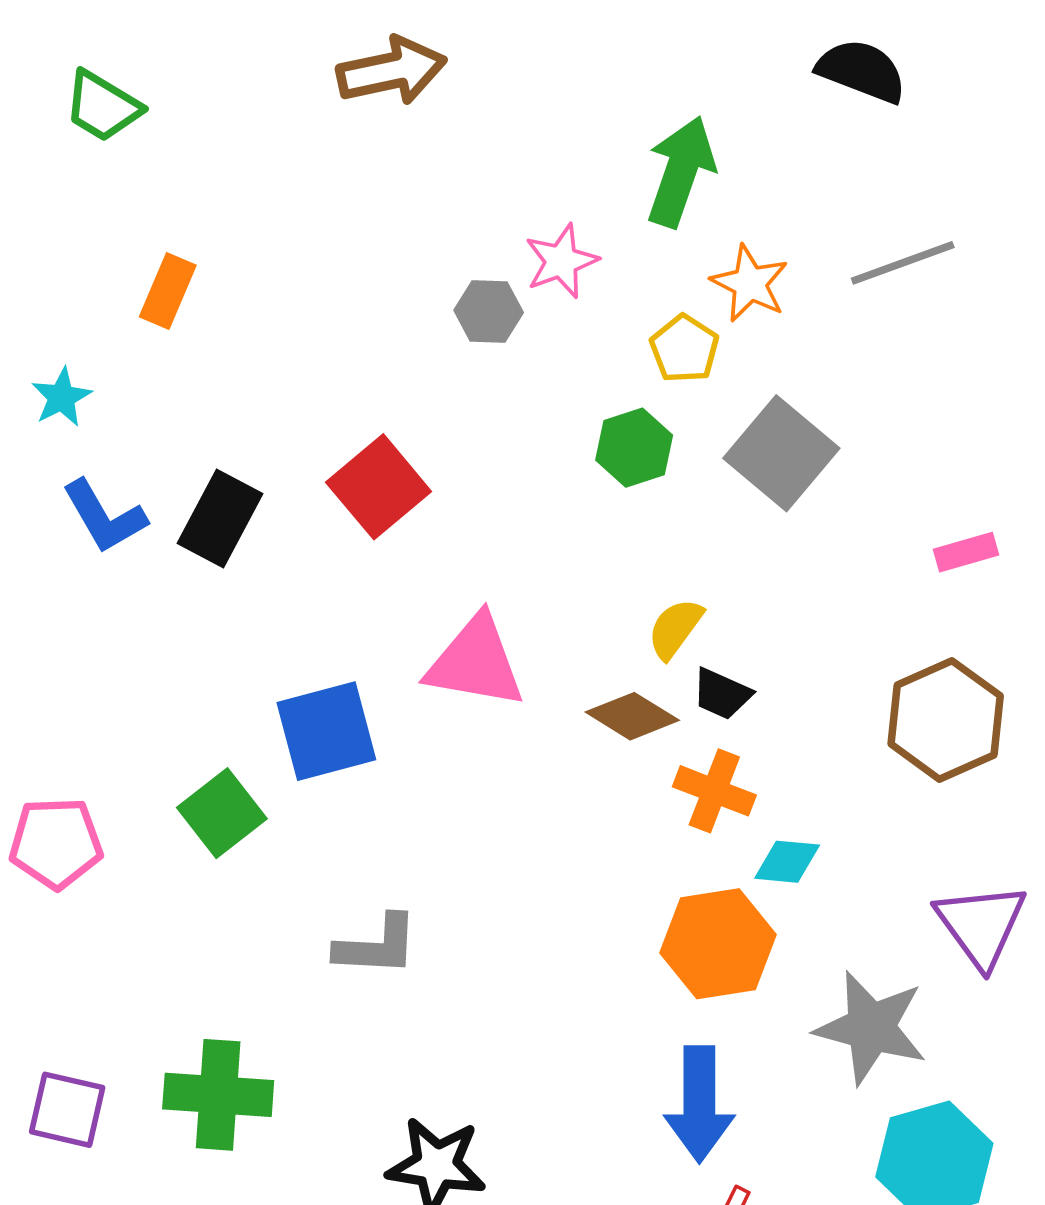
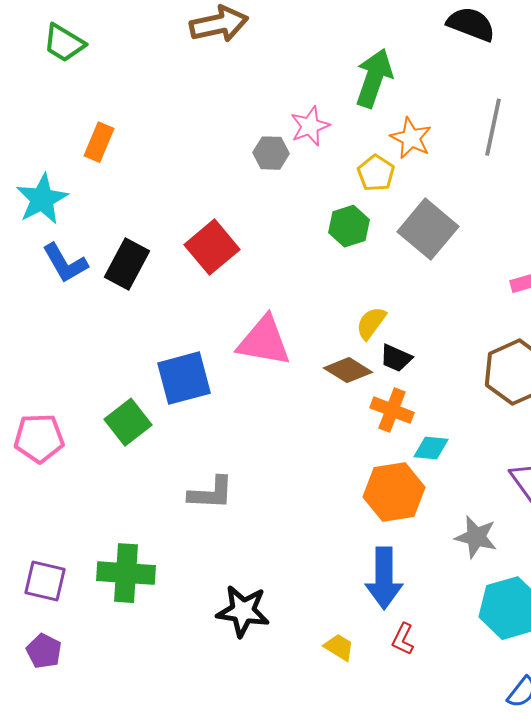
gray line: (903, 263) -> (493, 127), turned -58
cyan star: (62, 397) -> (42, 199), size x1.6
gray star: (871, 1028) -> (476, 537), size x0.7

